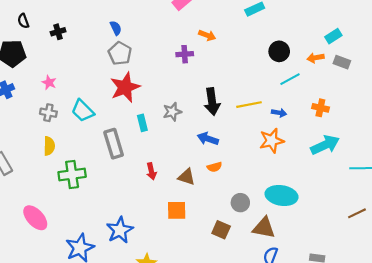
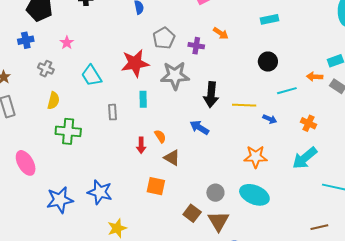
black circle: (279, 51) -> (268, 62), moved
gray pentagon: (120, 53) -> (164, 38), moved
gray star: (172, 112) -> (175, 76), moved, size x1.6
gray cross: (48, 113) -> (46, 69), moved
orange star: (272, 141) -> (256, 157), moved
gray rectangle: (114, 144) -> (113, 112), size x0.6
cyan arrow: (325, 145) -> (305, 158), turned 152
orange semicircle: (214, 167) -> (160, 136), moved, turned -120
brown triangle: (264, 228) -> (218, 221), moved, turned 35
blue star: (120, 230) -> (100, 192), turned 30

